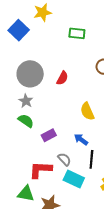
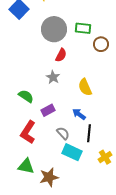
green rectangle: (77, 33) -> (83, 28), moved
gray circle: (30, 74) -> (54, 29), moved
gray star: (26, 101) -> (53, 77), moved
red L-shape: (40, 170) -> (28, 132), moved, turned -60

